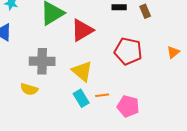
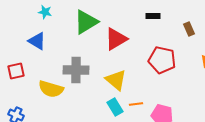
brown rectangle: (145, 11) -> (189, 29), moved
yellow semicircle: (29, 89) -> (51, 89), moved, size x1.4

